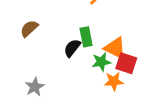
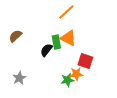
orange triangle: (115, 48) -> (68, 38), moved
green star: (101, 62) -> (67, 80), moved

